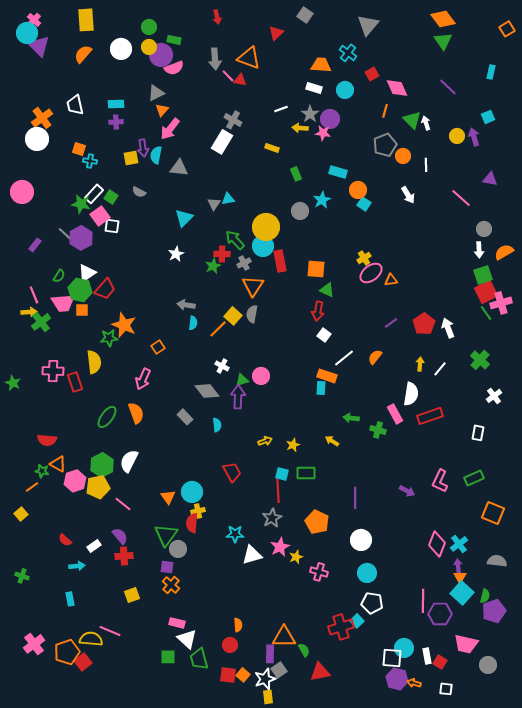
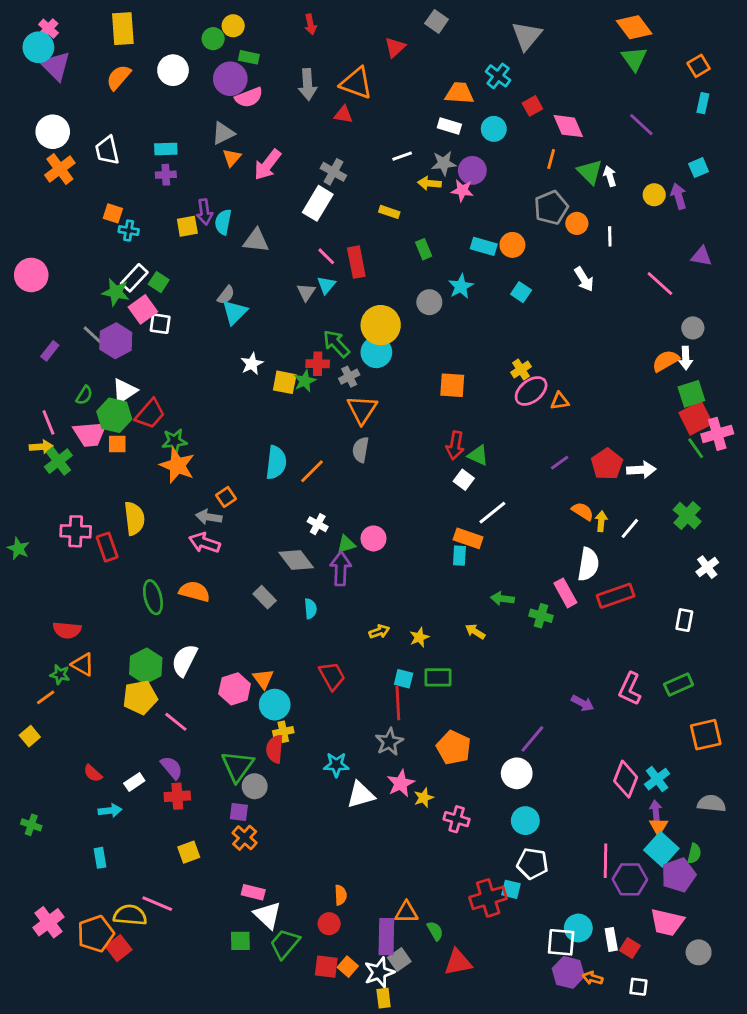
orange square: (507, 29) -> (699, 66), moved
yellow circle: (149, 47) -> (233, 26), moved
pink line: (228, 76) -> (326, 256), moved
gray star: (310, 114) -> (444, 163), turned 30
pink arrow: (170, 129) -> (268, 165), moved
white circle: (37, 139) -> (53, 132), moved
orange circle: (358, 190) -> (512, 245), moved
gray semicircle: (139, 192) -> (226, 295), moved, turned -80
cyan triangle: (228, 199) -> (326, 285), turned -40
cyan triangle: (184, 218) -> (235, 312), moved
orange semicircle: (504, 252) -> (666, 361), moved
red rectangle: (280, 261) -> (356, 262), moved
green triangle: (327, 290) -> (478, 455), moved
gray arrow: (186, 305) -> (209, 517), moved
yellow square: (233, 316) -> (285, 382), moved, turned -30
cyan semicircle: (193, 323) -> (276, 463), size x1.6
white arrow: (448, 328) -> (641, 470), turned 108
green star: (109, 338) -> (174, 441), moved
orange semicircle: (375, 357) -> (583, 511), moved, turned 84
pink arrow: (143, 379) -> (205, 543), turned 85
orange semicircle: (136, 413) -> (194, 591), turned -55
green ellipse: (107, 417) -> (153, 597), turned -50
pink hexagon: (75, 481) -> (235, 689), moved
orange triangle: (168, 497) -> (263, 679), moved
purple line: (355, 498) -> (532, 739), moved, turned 40
orange square: (493, 513) -> (706, 735), turned -35
purple pentagon: (494, 611) -> (679, 875), moved
cyan square: (357, 621) -> (511, 889), turned -32
orange triangle: (284, 637) -> (406, 912), size x0.7
purple rectangle: (270, 654) -> (386, 937), size x1.4
green trapezoid: (199, 659) -> (285, 944), turned 55

